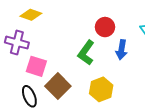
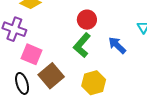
red circle: (105, 27) -> (87, 20), moved
blue arrow: (121, 50) -> (117, 45), turned 120

